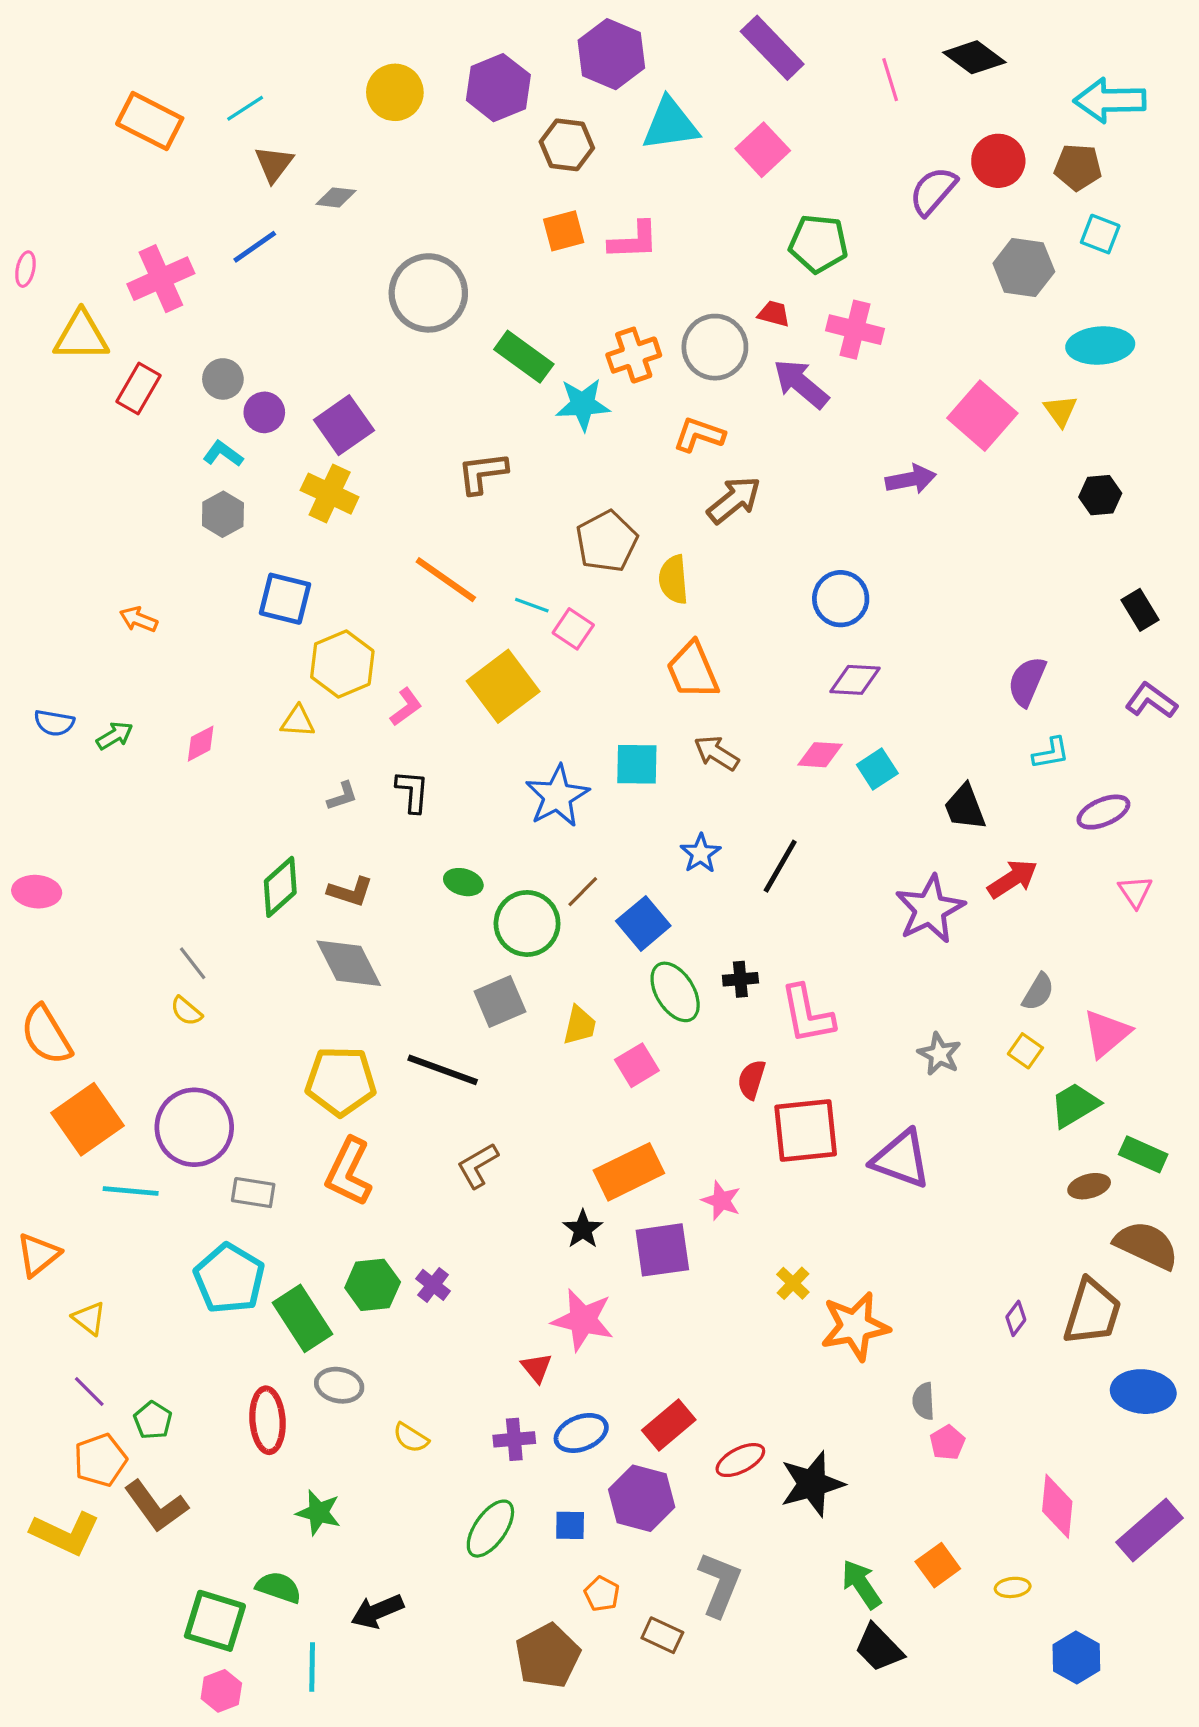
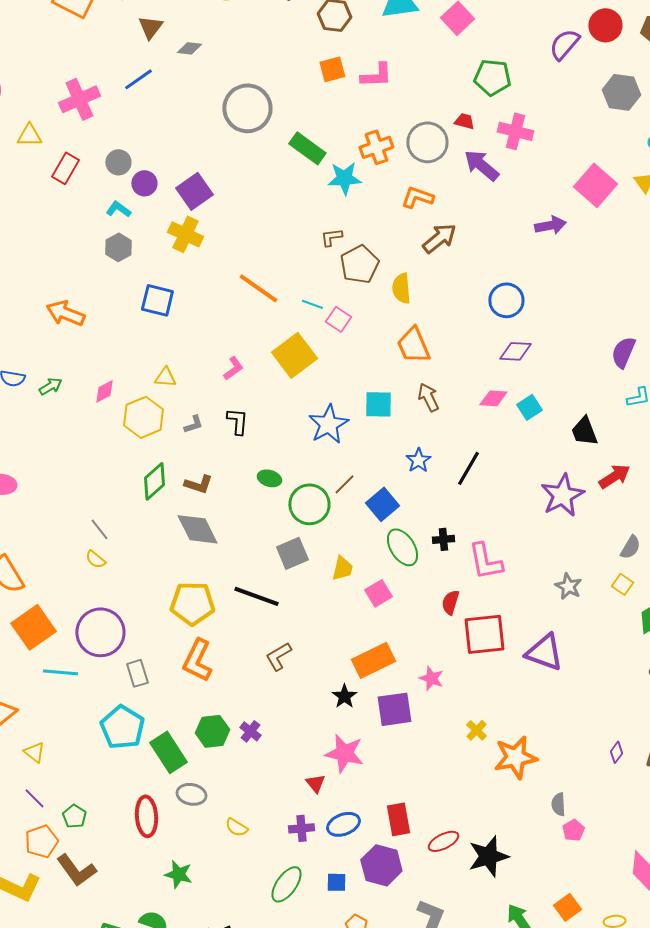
yellow triangle: (81, 336) -> (29, 135), size x0.7
brown L-shape: (482, 473) -> (331, 237), moved, size x0.7
orange arrow: (139, 619) -> (65, 313), size x1.6
yellow hexagon: (342, 664) -> (143, 417), moved
brown arrow: (716, 753) -> (428, 397), turned 32
gray rectangle: (253, 1193) -> (137, 673), turned 64
red rectangle: (669, 1425) -> (398, 819), turned -60

